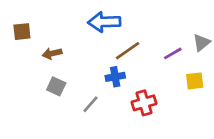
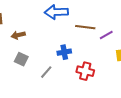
brown line: (128, 51) -> (85, 27), moved, turned 42
red cross: (144, 103) -> (85, 71), turned 30

